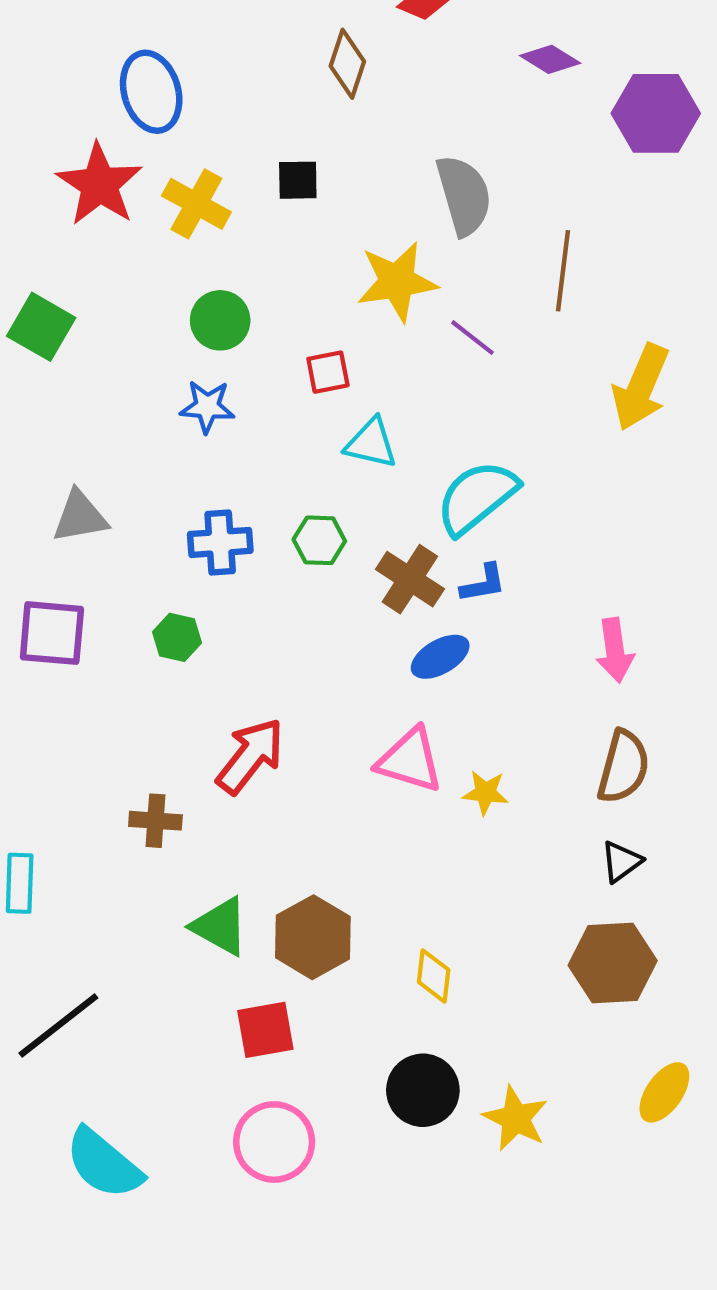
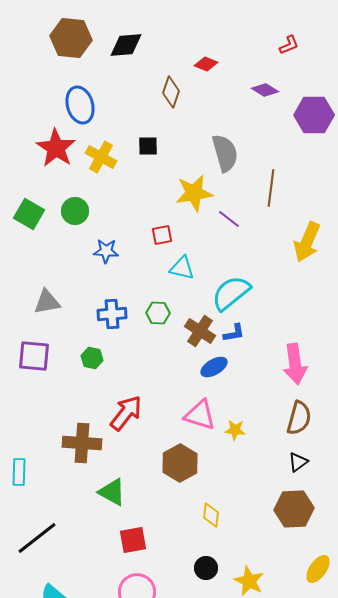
green circle: (220, 320) -> (75, 211), moved
pink arrow: (615, 650) -> (295, 364), size x1.4
brown cross: (155, 821) -> (82, 443), size x1.6
brown hexagon: (313, 937) -> (180, 463), moved
black circle: (423, 1090) -> (206, 568), size x0.7

